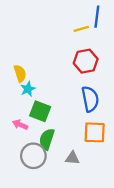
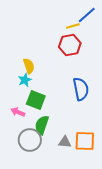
blue line: (97, 17) -> (87, 15), turned 42
red hexagon: (86, 61) -> (70, 45), moved
yellow semicircle: (20, 73) -> (29, 66), moved
orange square: (95, 132) -> (85, 141), moved

